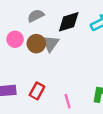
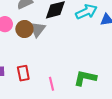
red rectangle: (37, 91) -> (23, 73), turned -42

